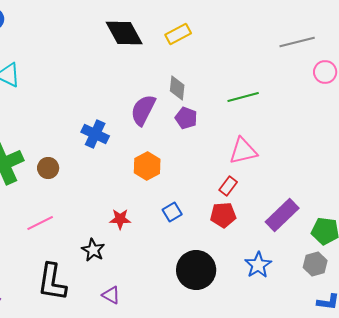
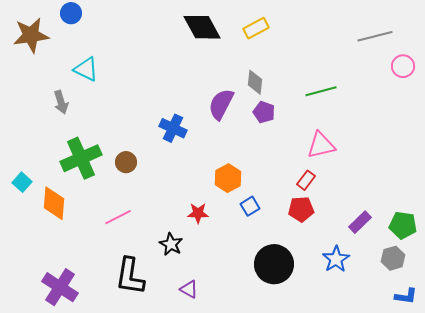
orange hexagon: (147, 166) -> (228, 178), moved
purple rectangle: (282, 215) -> (360, 222), moved, size x0.7

